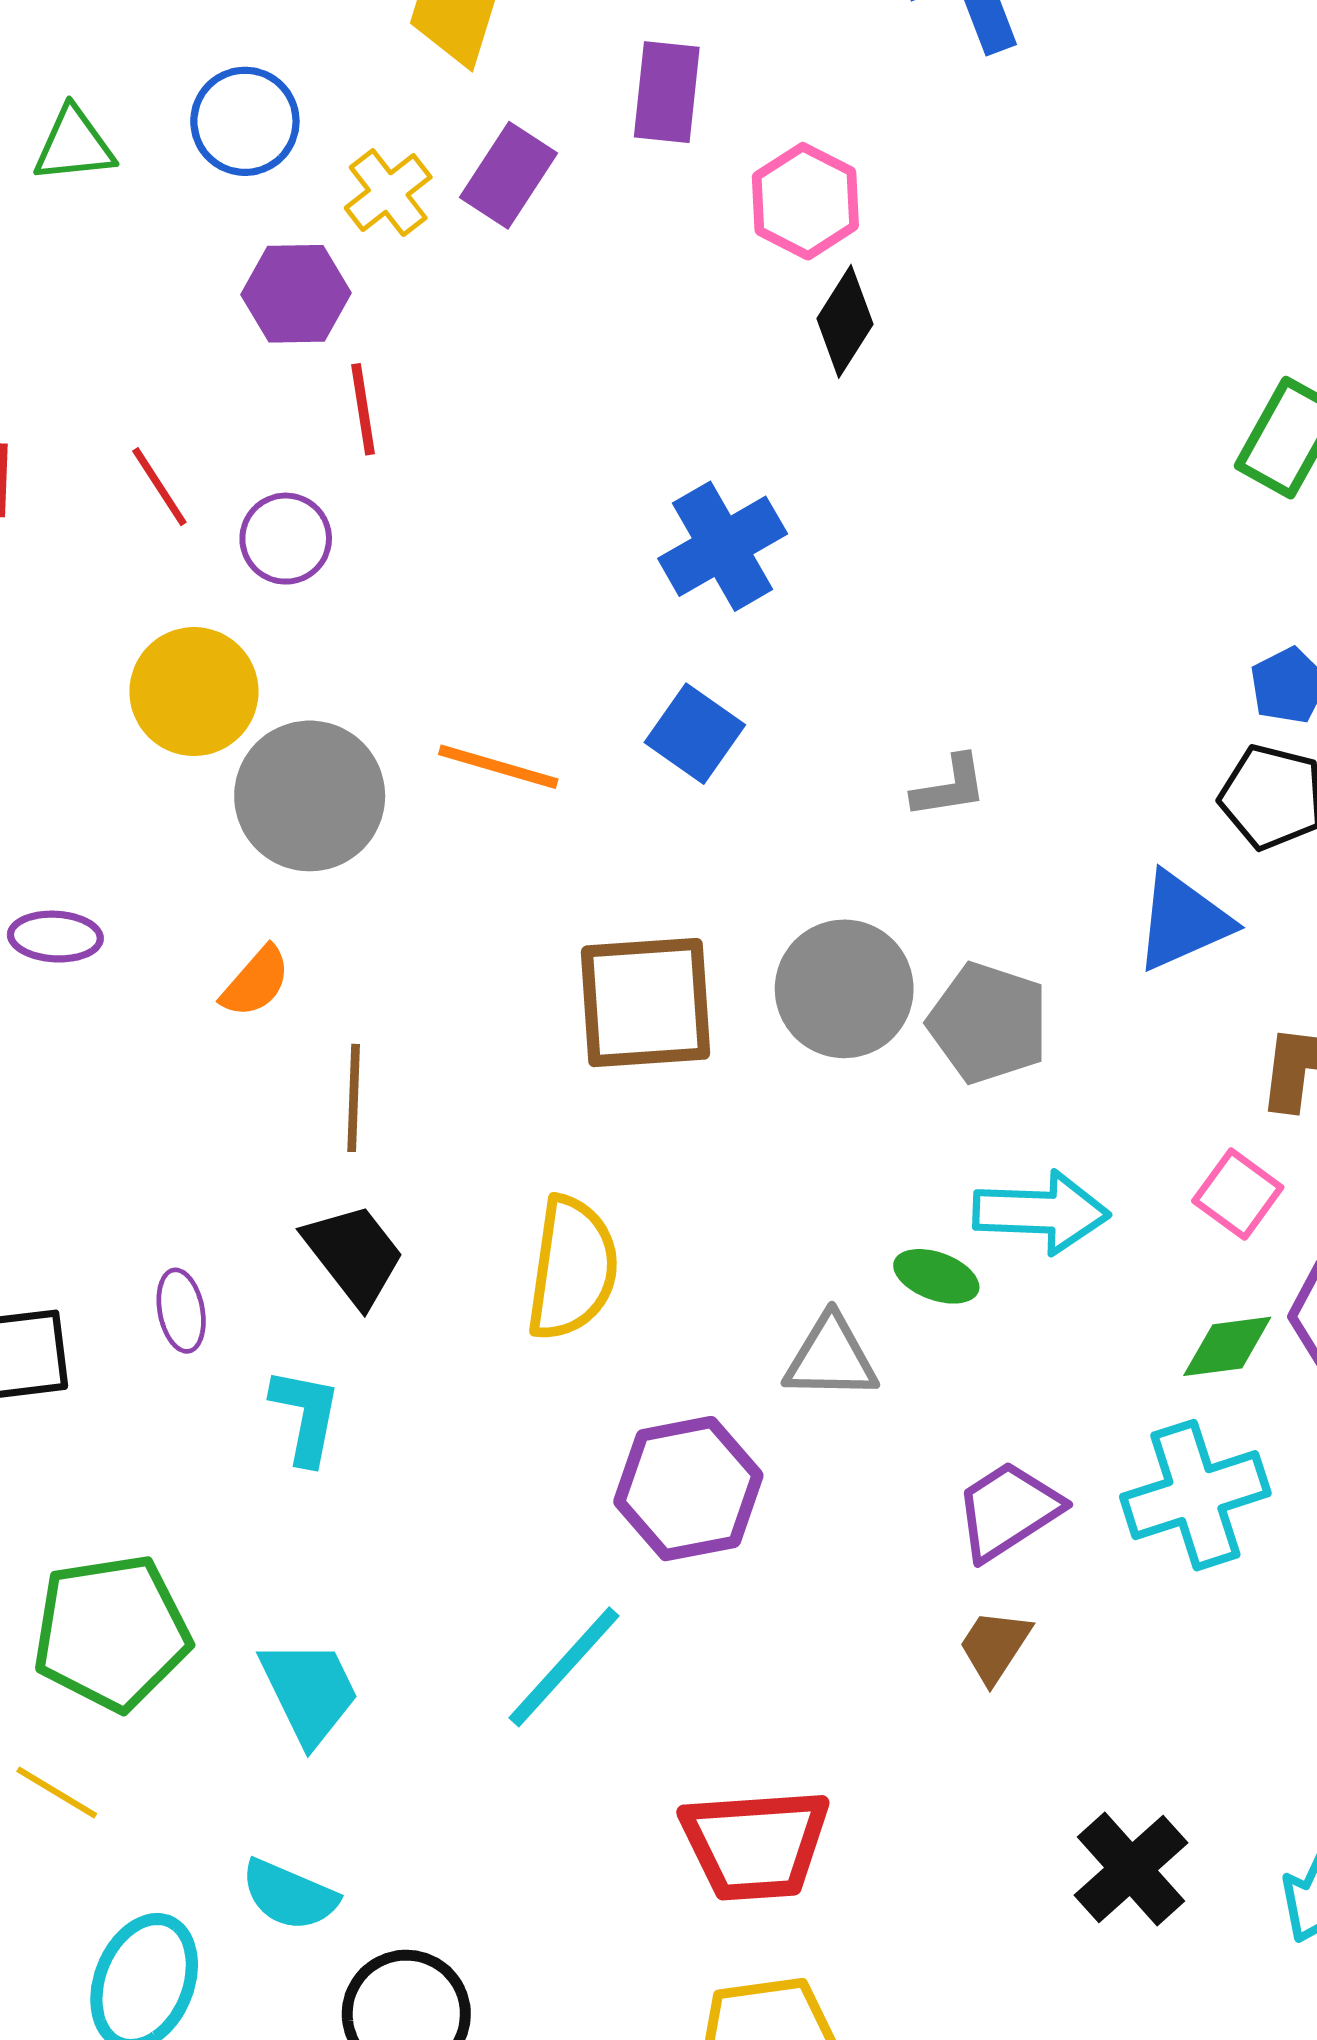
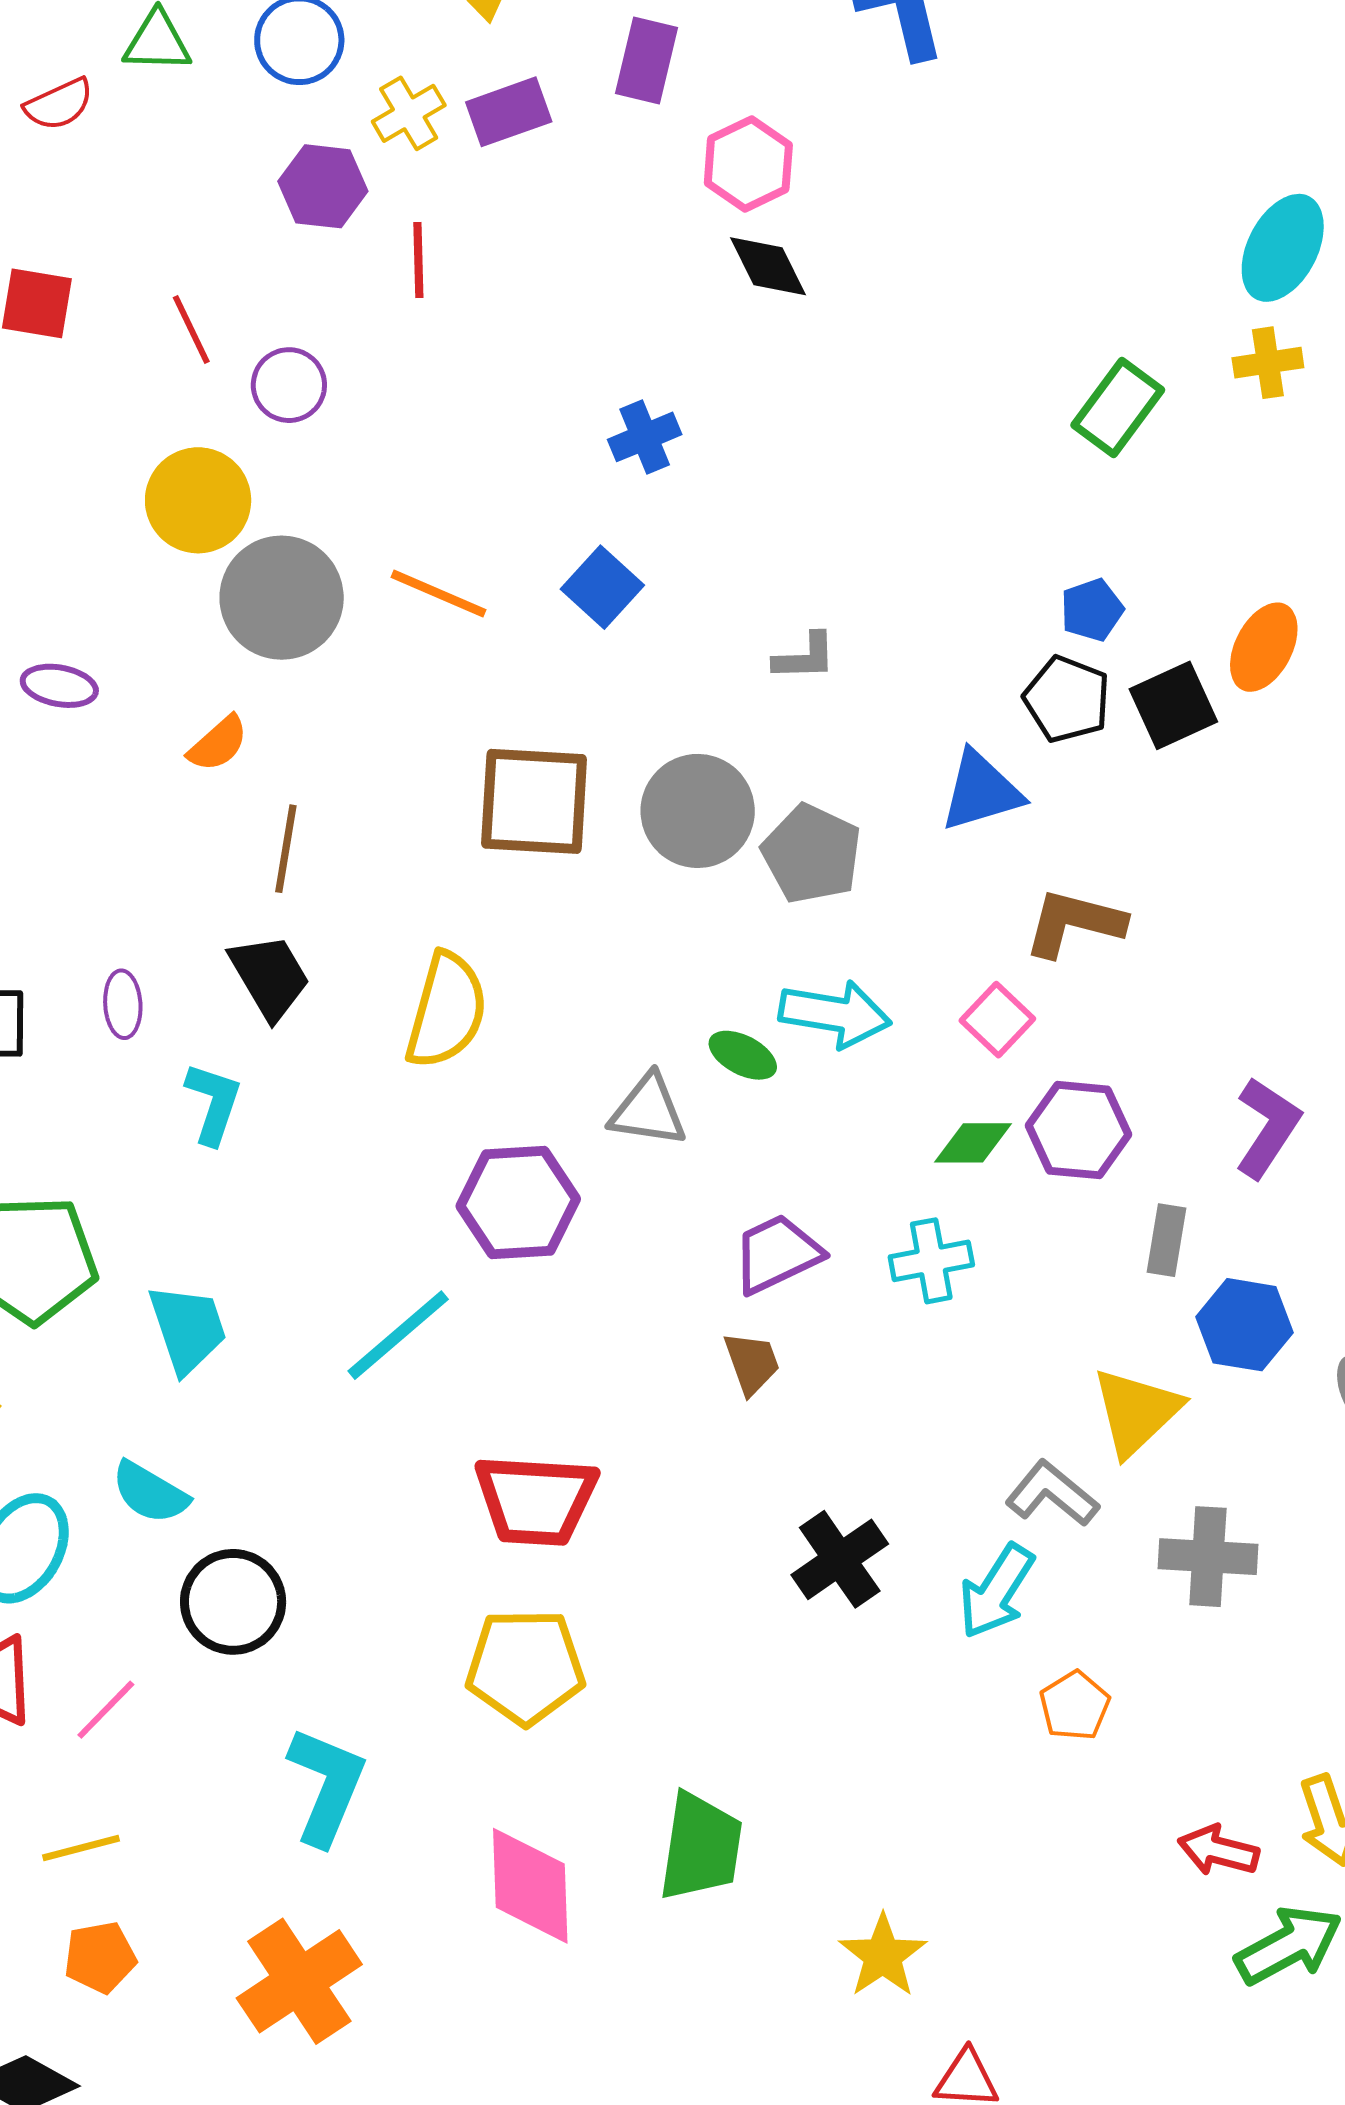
purple rectangle: (509, 175) -> (509, 112), turned 30
black diamond: (845, 321) -> (768, 266), turned -66
red line: (363, 409) -> (418, 260), moved
blue cross: (723, 546) -> (645, 437), size x0.7
cyan cross: (1195, 1495) -> (931, 1261), size x0.7
brown trapezoid: (995, 1646) -> (752, 1363), turned 120

